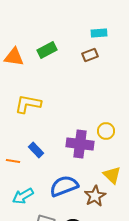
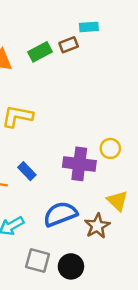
cyan rectangle: (99, 33) -> (89, 27), moved
brown rectangle: (90, 55) -> (69, 45), moved

